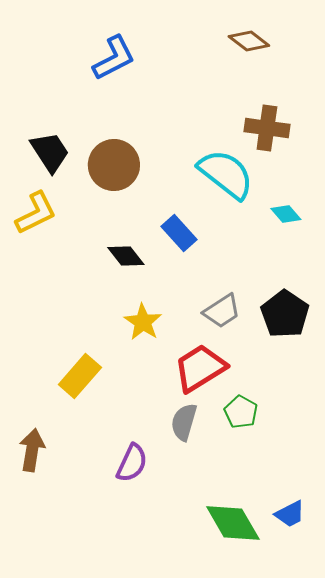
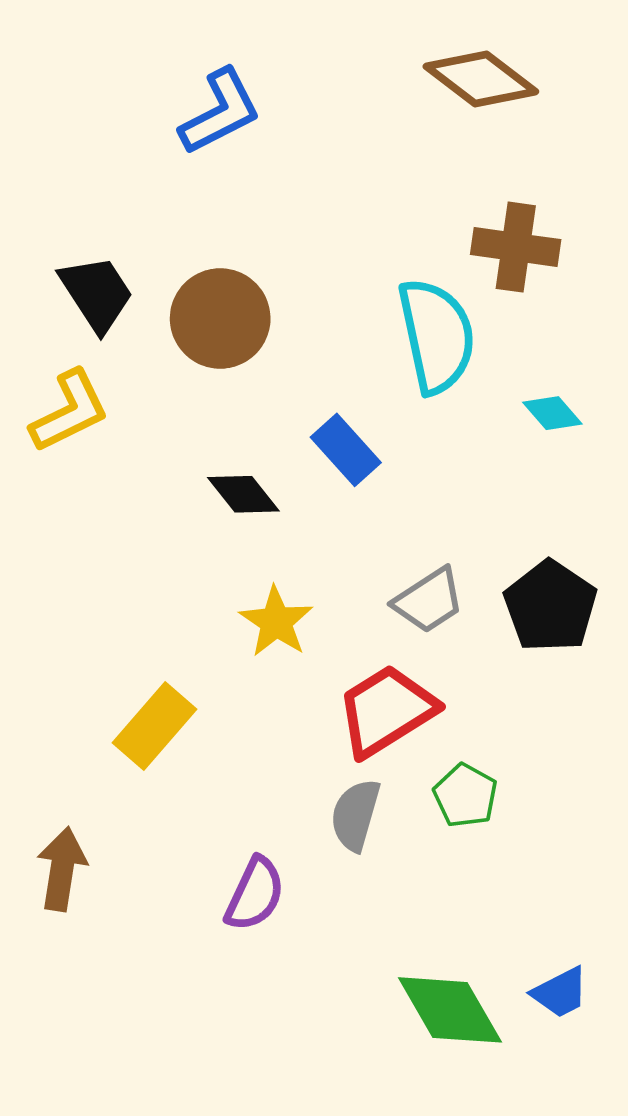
brown diamond: (249, 41) -> (481, 79), size x1.4
cyan semicircle: (226, 174) -> (436, 336), turned 40

